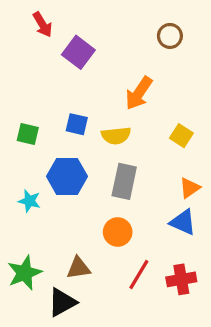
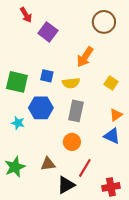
brown circle: (170, 36) -> (104, 22), size x1.5
green square: (28, 134) -> (17, 82), size x1.6
red cross: (181, 279) -> (111, 187), moved
black triangle: (62, 302) -> (66, 185), moved

